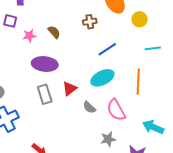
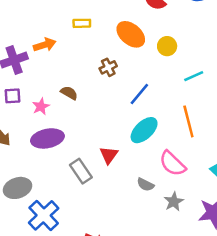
purple ellipse: (45, 64) -> (47, 138), moved
gray semicircle: (89, 107) -> (145, 185), moved

